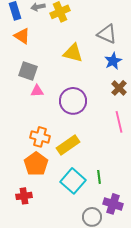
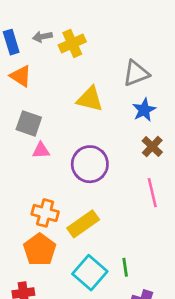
gray triangle: (107, 34) -> (136, 73), turned -45

